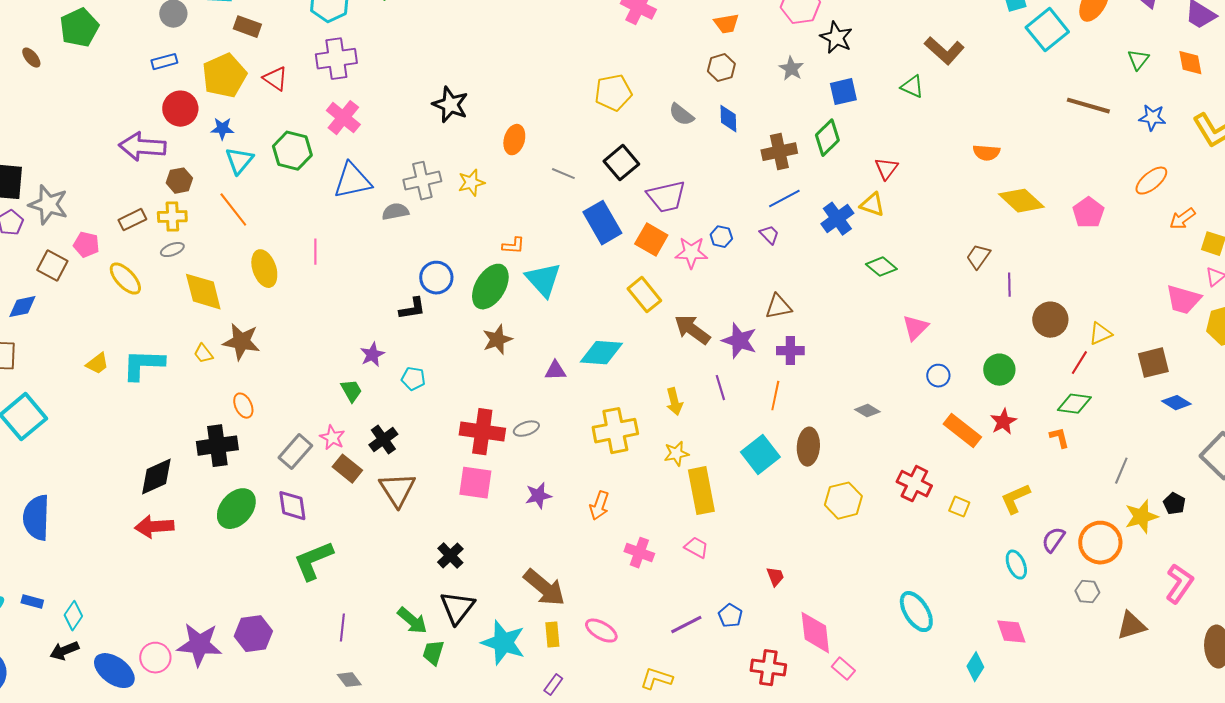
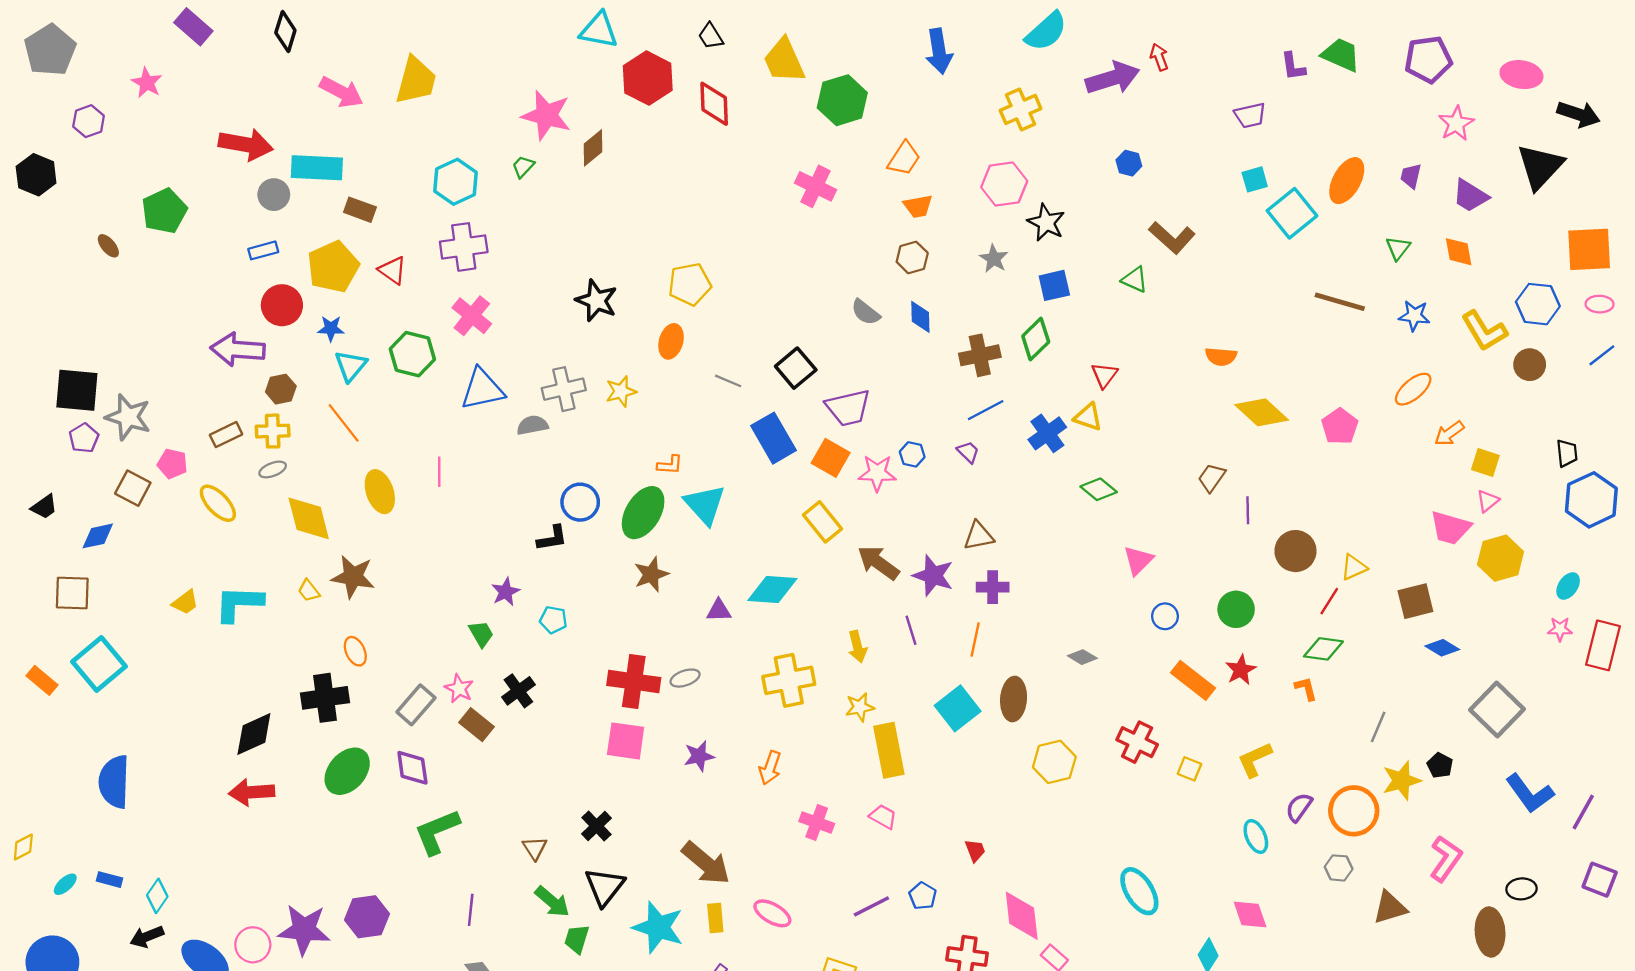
yellow pentagon: (613, 93) -> (690, 284), moved
brown triangle: (397, 490) -> (535, 848), moved, size x0.6

